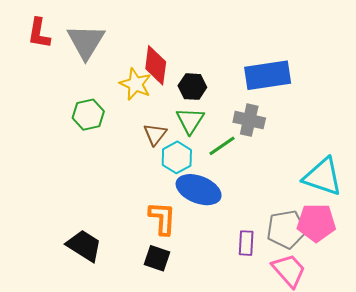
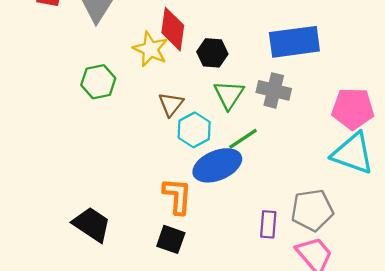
green triangle: (190, 121) -> (229, 95), moved
green line: (222, 146) -> (243, 139), moved
blue ellipse: (199, 190) -> (217, 165), turned -45
pink pentagon: (316, 223) -> (353, 109), moved

